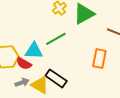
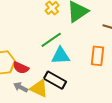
cyan triangle: (34, 51) -> (61, 56), moved
gray arrow: (22, 82) -> (21, 87), turned -128

